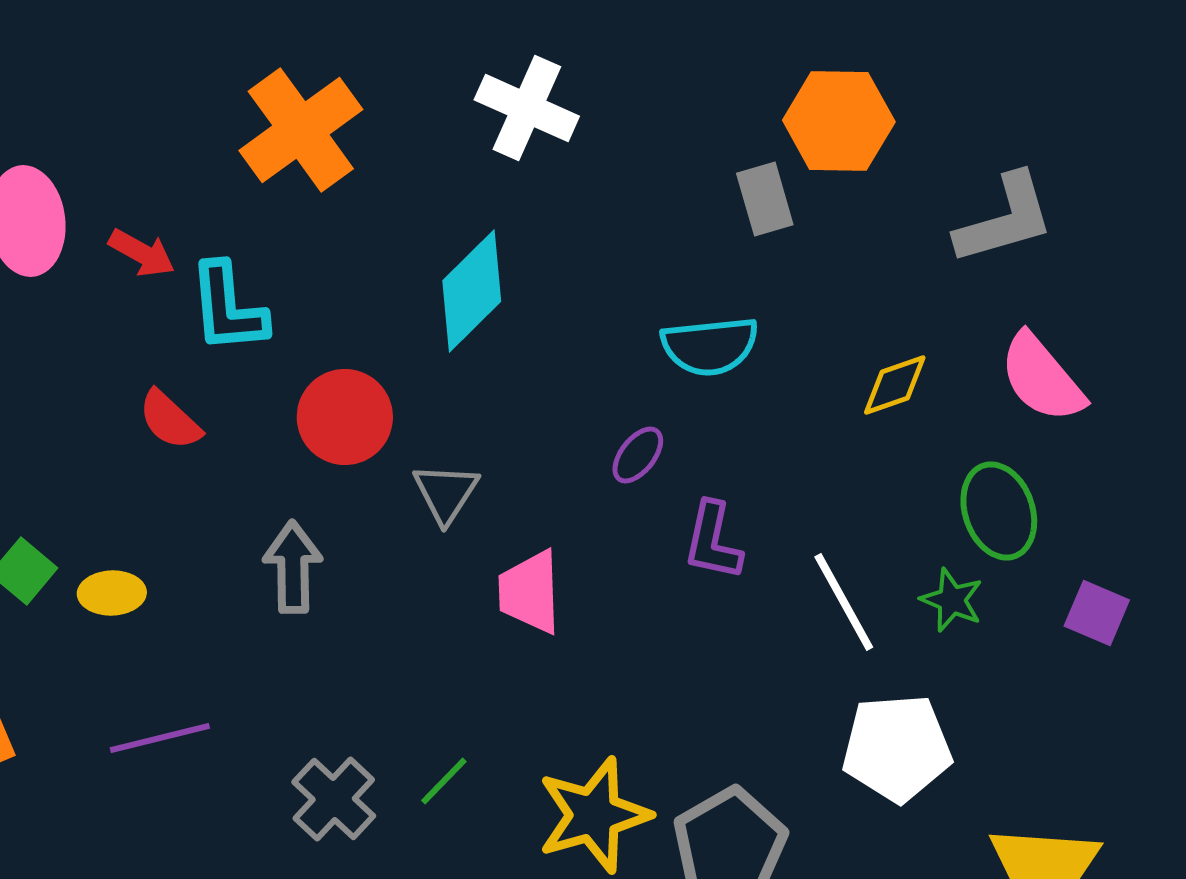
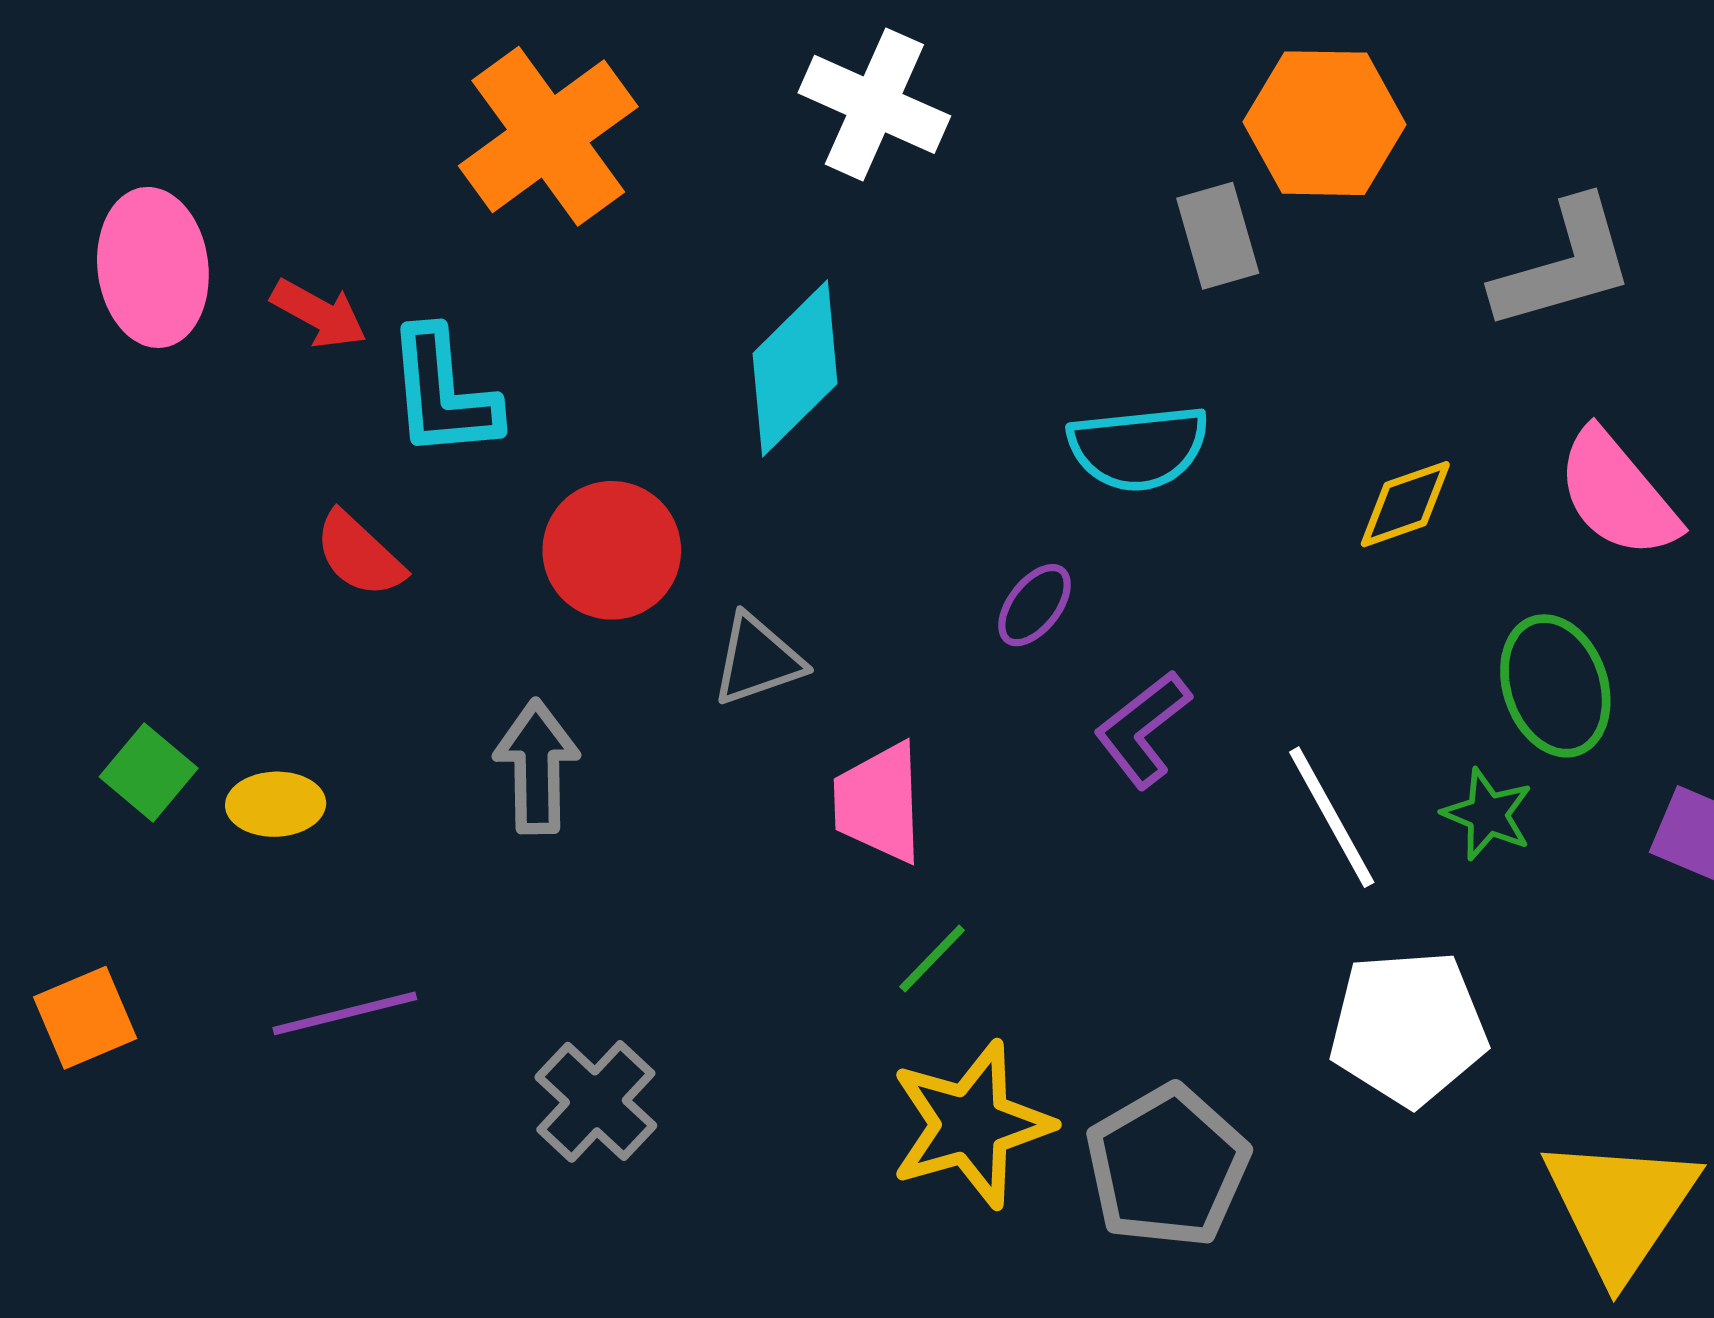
gray triangle: (446, 493) -> (757, 660), turned 38
purple L-shape: (713, 541) -> (1143, 729), turned 40
green line: (444, 781) -> (932, 959), moved

